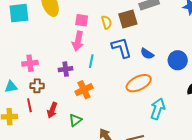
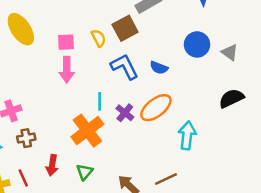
blue circle: (178, 60) -> (197, 44), moved
cyan line: (91, 61) -> (100, 101), moved
purple cross: (66, 69) -> (125, 113), moved, turned -32
orange cross: (84, 90) -> (87, 131), size x1.4
red line: (29, 105) -> (23, 178), moved

